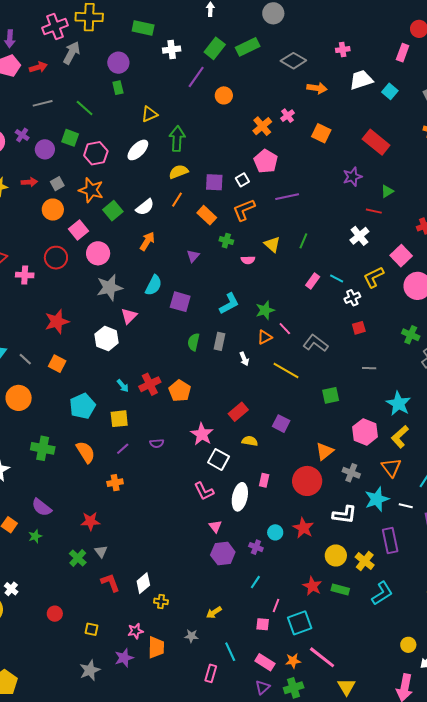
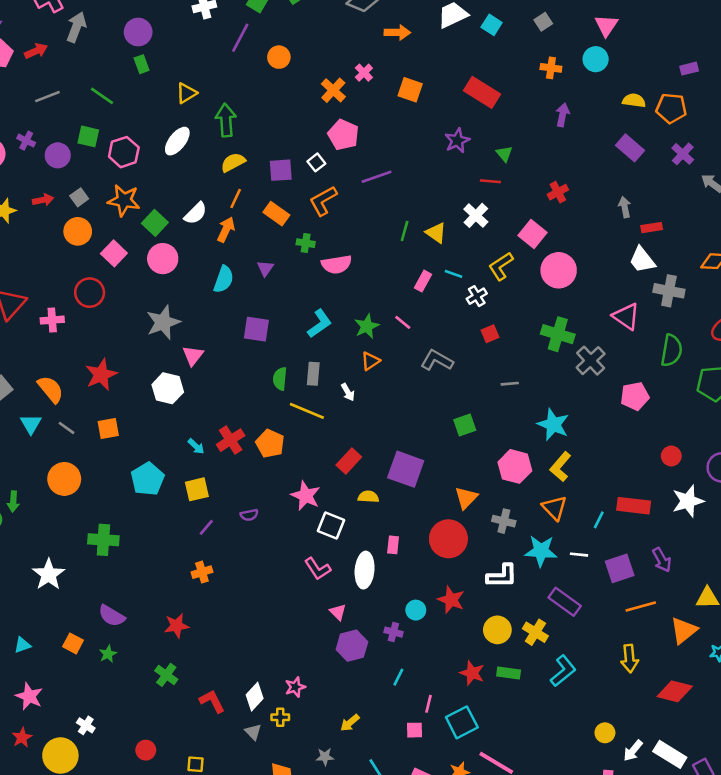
green triangle: (387, 191) -> (504, 154), turned -32
orange arrow: (147, 241) -> (226, 230), moved
yellow triangle: (272, 244) -> (436, 233), moved
pink circle: (98, 253) -> (163, 259), moved
pink semicircle: (248, 260) -> (337, 264), size x1.6
cyan semicircle: (154, 285) -> (224, 279), moved
pink line: (285, 329) -> (403, 322), moved
green cross: (411, 335) -> (558, 334), size x1.4
orange square: (57, 364) -> (108, 429), turned -30
yellow line: (286, 371) -> (307, 411), moved
purple square: (281, 424) -> (406, 469), size x1.6
orange semicircle: (86, 452) -> (51, 389), moved
cyan star: (377, 499) -> (541, 551), turned 30
purple rectangle: (390, 540) -> (565, 602), turned -35
gray triangle: (101, 551) -> (253, 732), moved
pink star: (135, 631) -> (295, 687), moved

